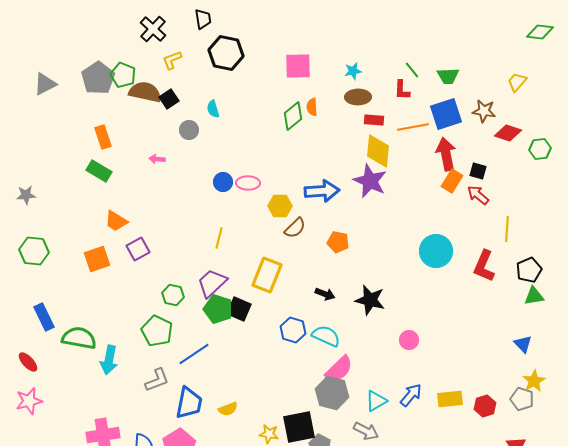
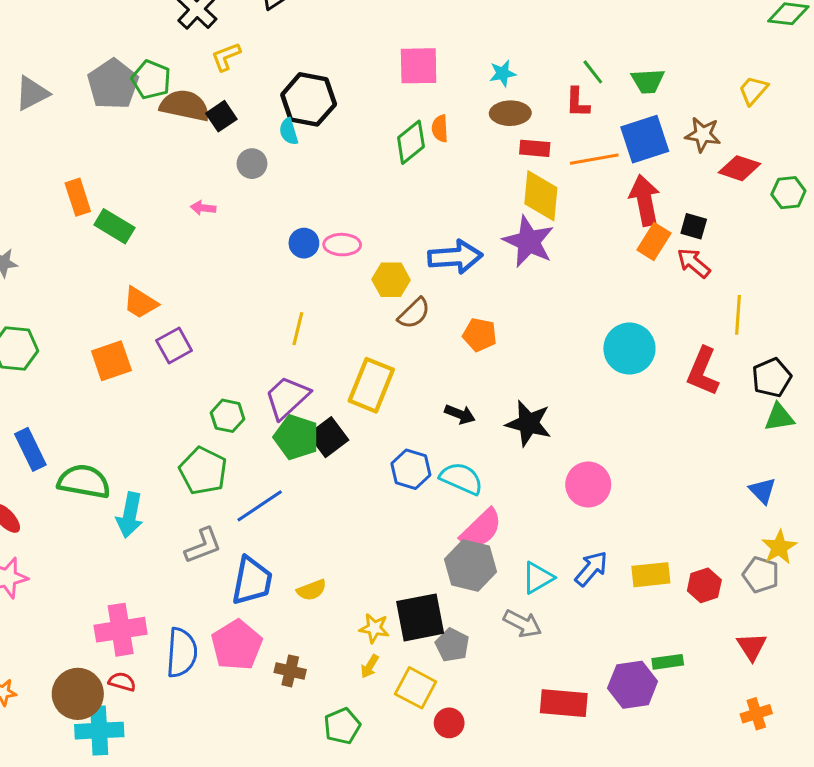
black hexagon: (226, 53) -> (309, 99), moved
orange rectangle: (103, 137) -> (78, 197), moved
black square: (239, 309) -> (328, 437), turned 30
pink circle: (409, 340) -> (588, 485), size x1.5

